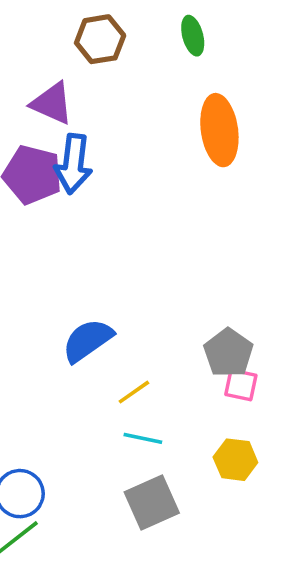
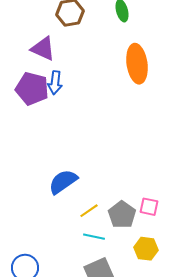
blue arrow: (73, 164) -> (55, 83), size x0.7
gray pentagon: (228, 353) -> (122, 215), moved

